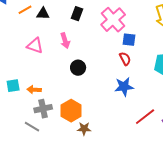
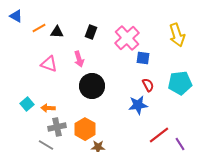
red semicircle: (125, 59) -> (148, 85), moved
black circle: (78, 68) -> (92, 86), size x1.6
cyan square: (13, 86) -> (27, 104), turned -32

